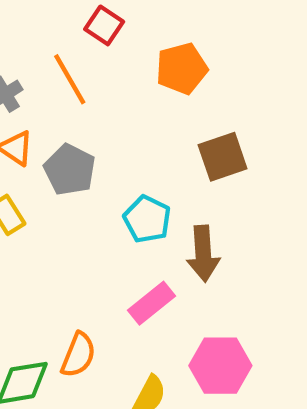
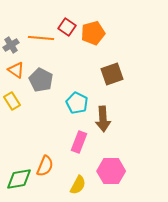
red square: (104, 25) -> (67, 27), moved
orange line: (70, 79) -> (41, 38), turned -55
pink rectangle: (151, 303) -> (79, 142), turned -30

